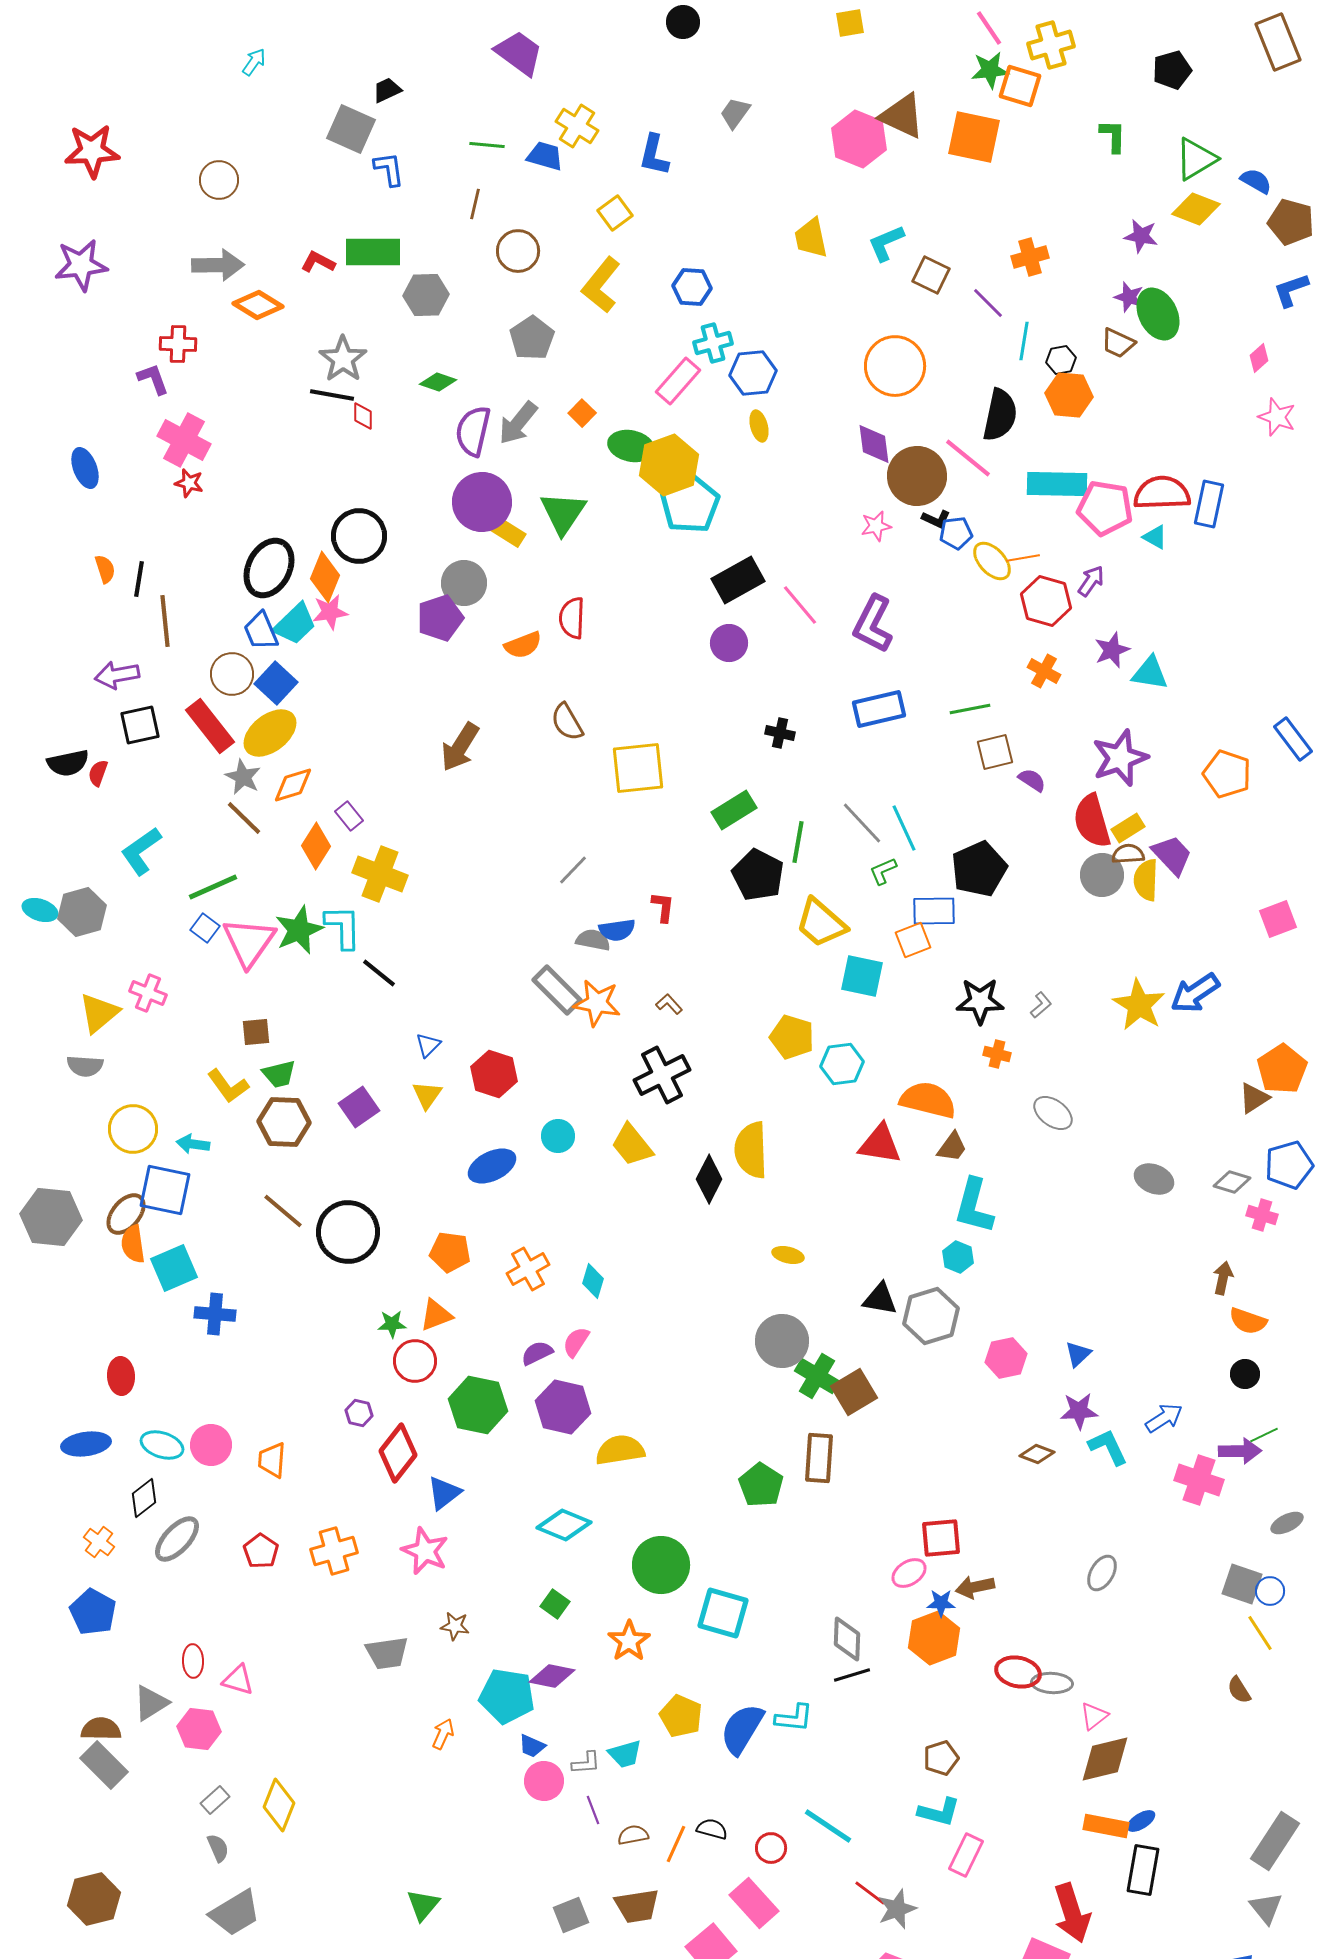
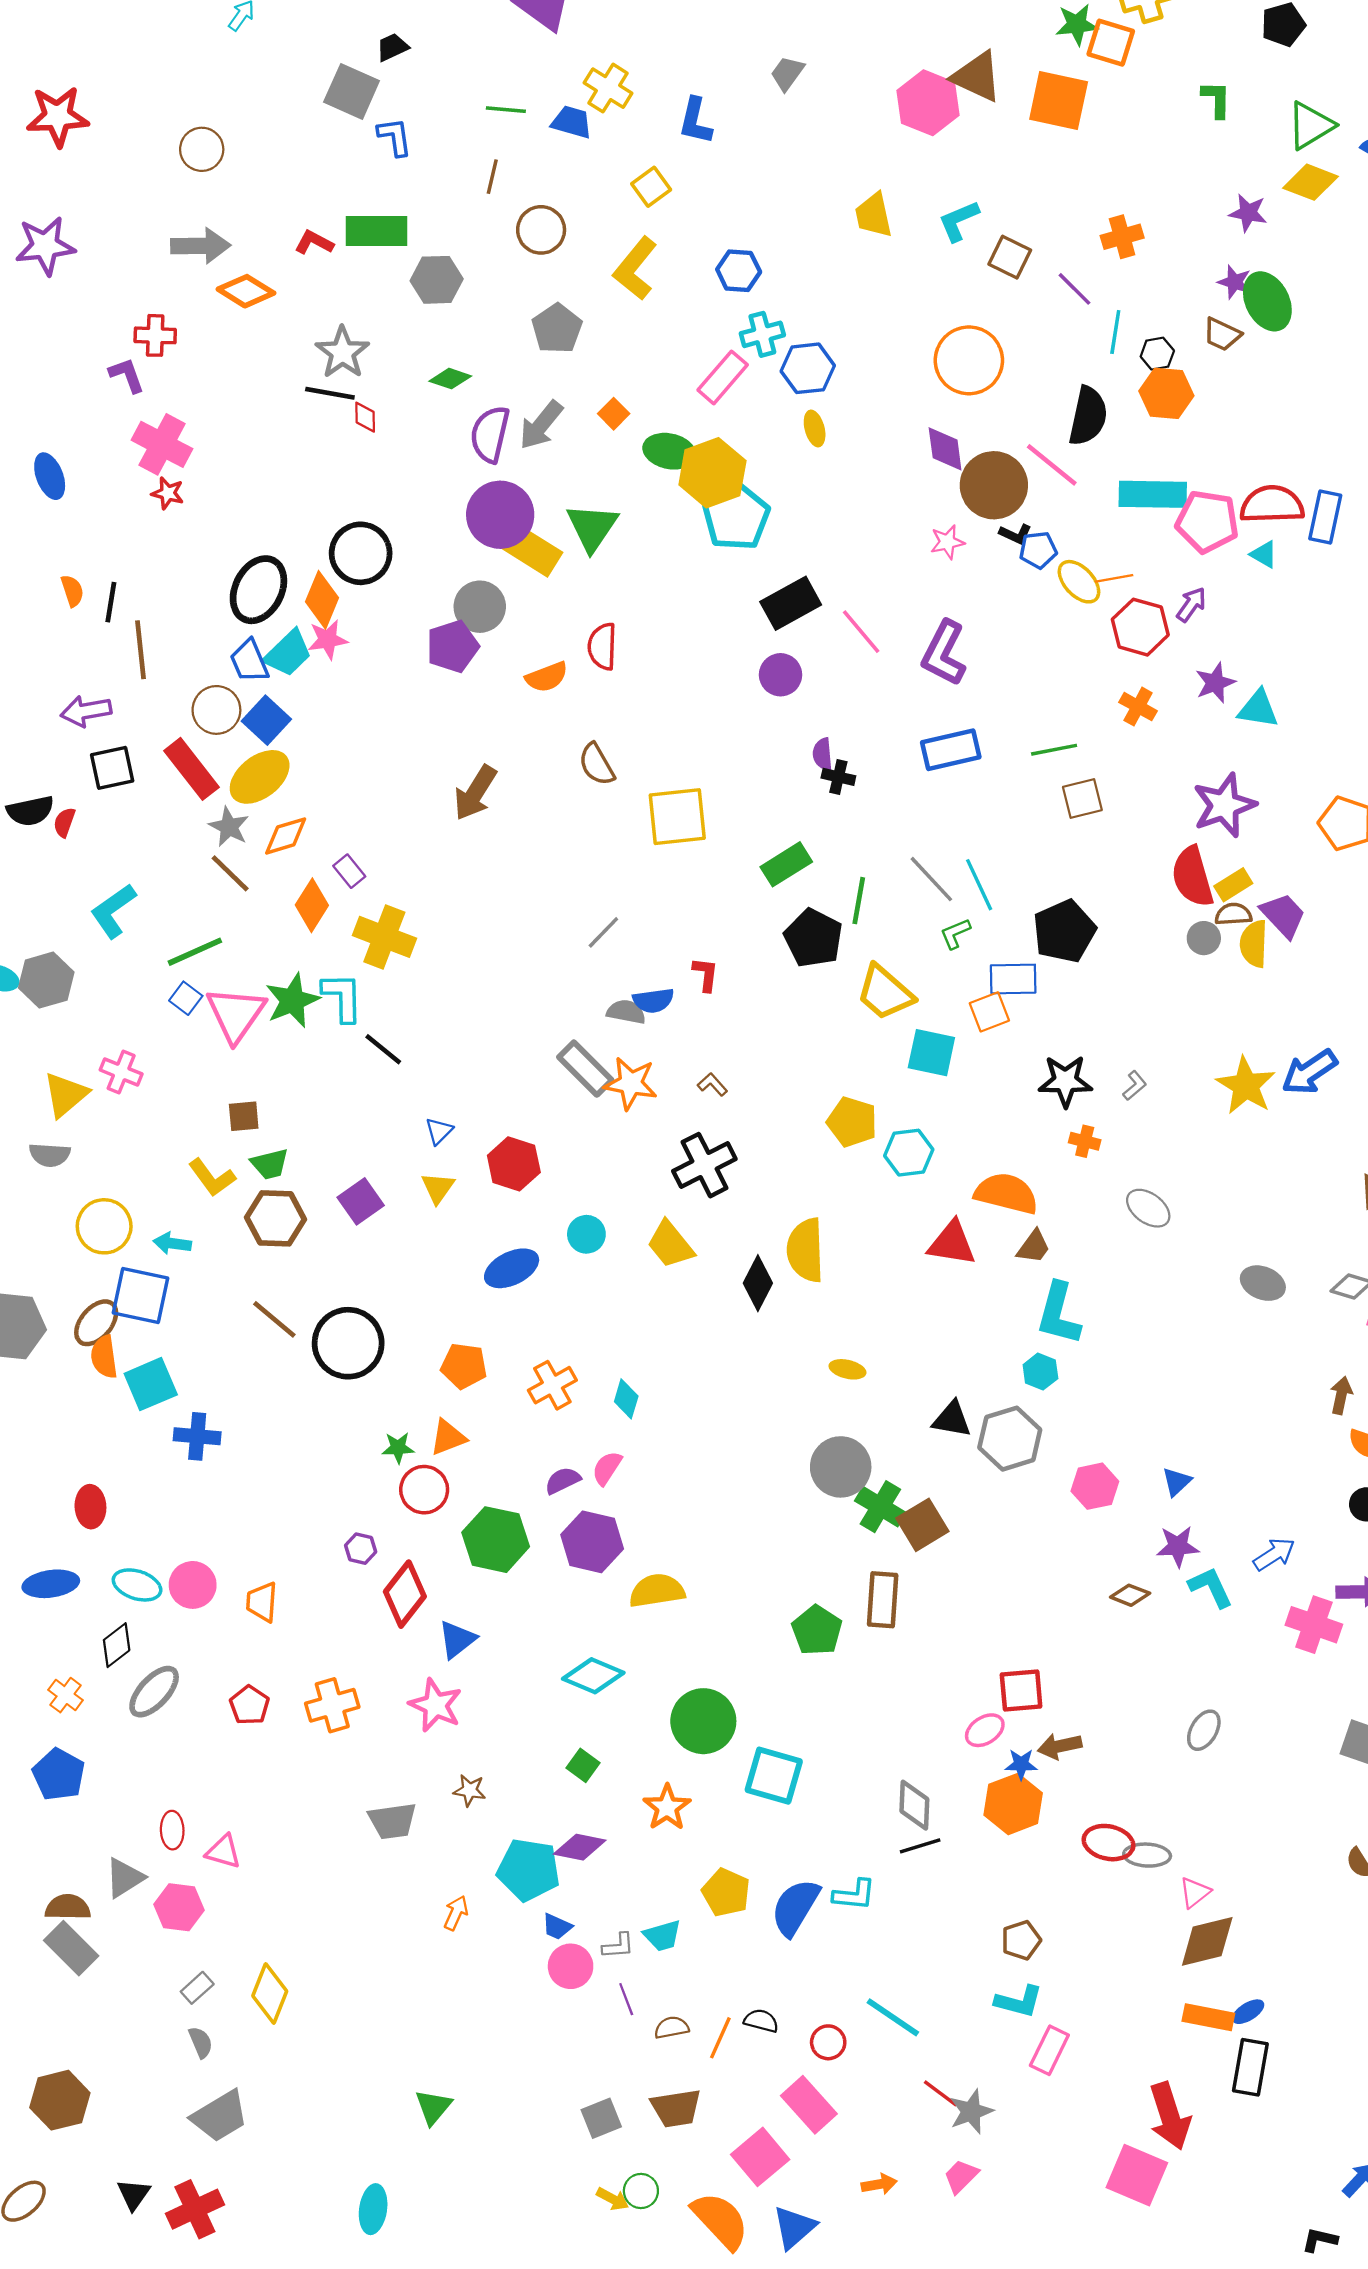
yellow rectangle: (508, 532) -> (530, 549), size x1.6
purple semicircle: (1032, 780) -> (823, 754), moved, turned -128
gray circle: (1102, 875) -> (1204, 938), size x0.7

